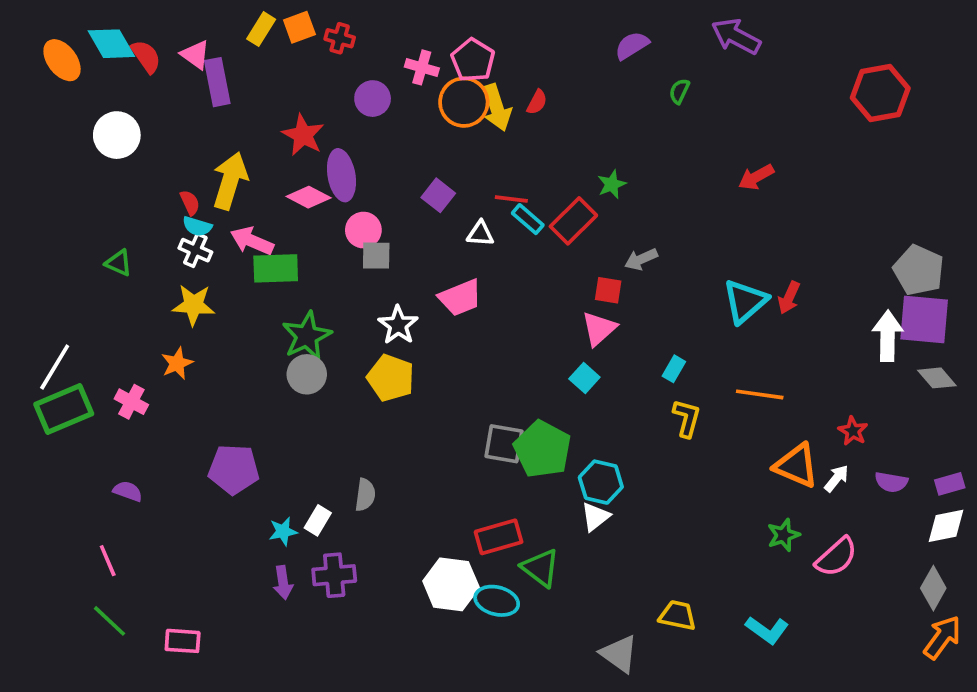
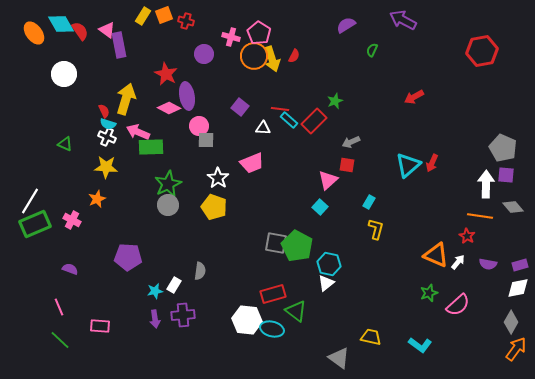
red square: (608, 290) -> (347, 165), moved
purple square: (924, 320) -> (506, 175), size x0.6
orange line: (760, 394) -> (480, 216), moved
pink rectangle: (183, 641) -> (100, 326), moved

